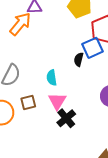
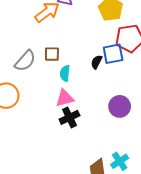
pink triangle: (57, 101) -> (65, 98), turned 30
brown square: (28, 102) -> (52, 54), moved

